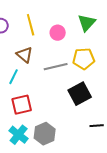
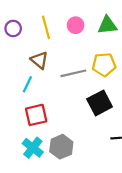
green triangle: (87, 23) -> (107, 25), turned 42
pink circle: (58, 33) -> (76, 25), moved

